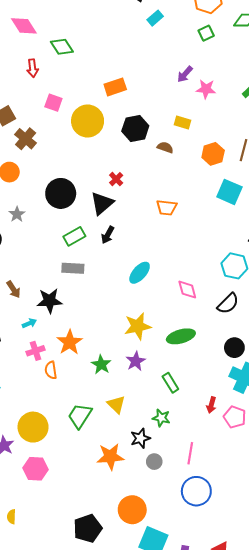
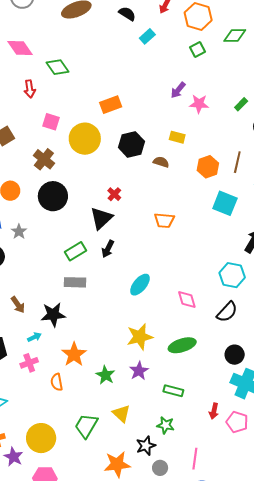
brown cross: (26, 139) -> (44, 159), moved
black circle: (61, 193) -> (53, 196), moved
pink cross: (36, 351) -> (29, 363), moved
green rectangle: (170, 383) -> (173, 391), turned -42

